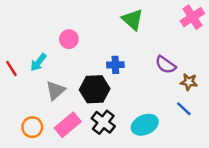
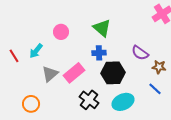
green triangle: (133, 20) -> (102, 28), moved
black hexagon: (95, 89) -> (113, 73), moved
pink rectangle: (68, 125) -> (74, 73), moved

